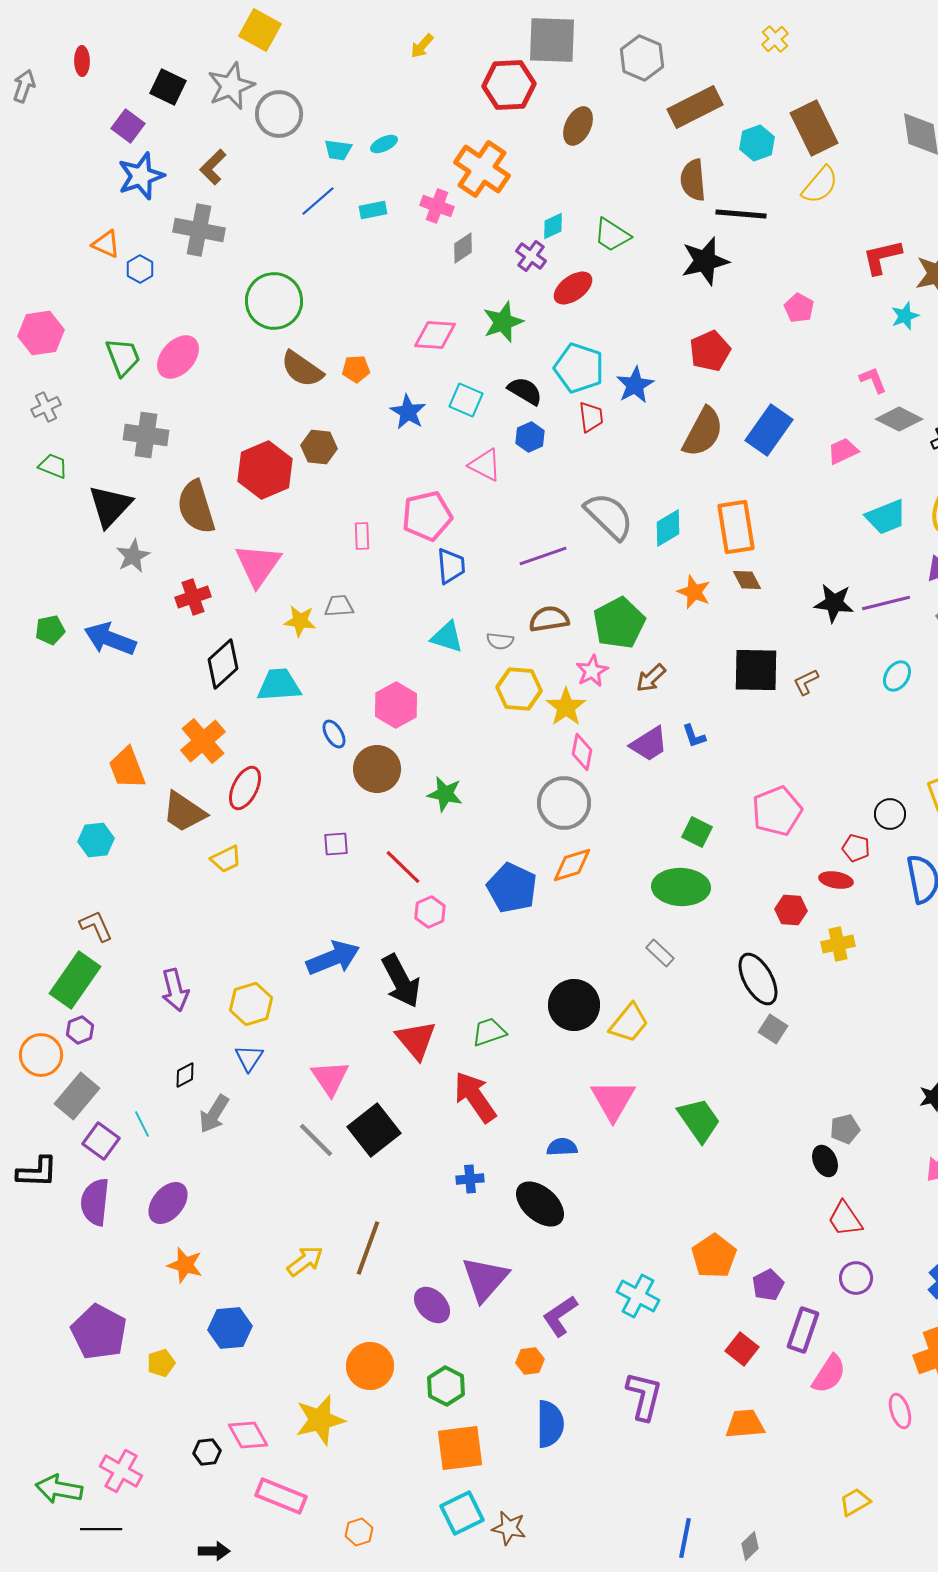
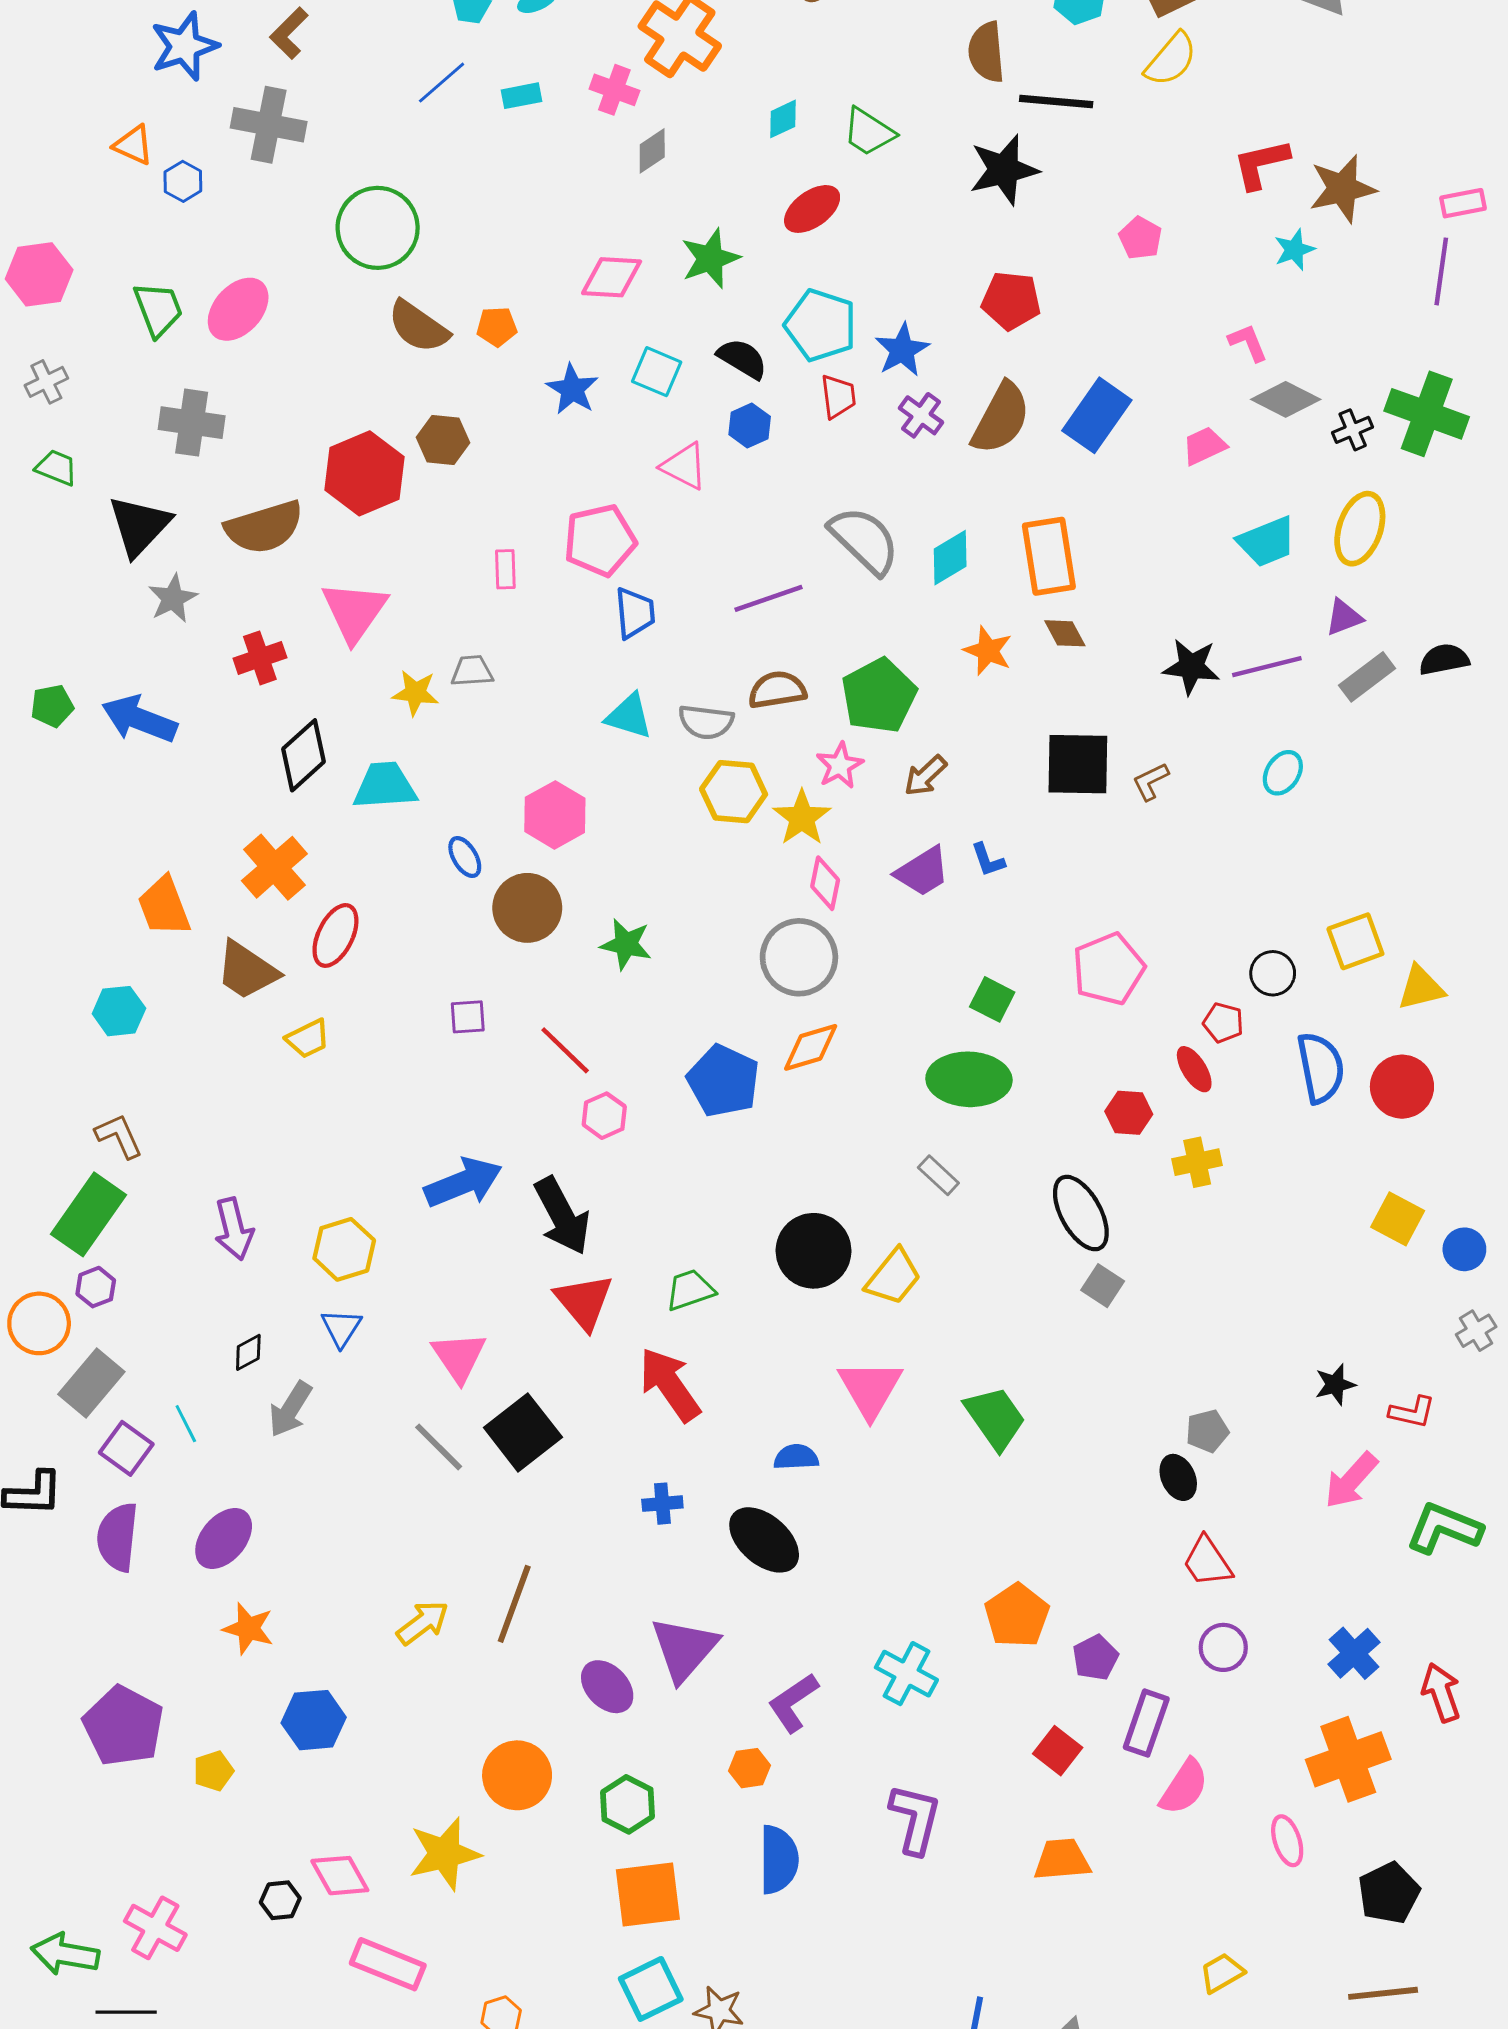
purple cross: (531, 256) -> (921, 415), moved
red pentagon: (710, 351) -> (1011, 301), turned 30
brown semicircle: (196, 507) -> (264, 527), turned -90
gray semicircle: (500, 641) -> (706, 722), size x1.4
red ellipse: (836, 880) -> (1194, 1069), turned 48

